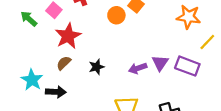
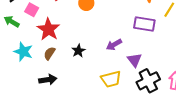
purple triangle: (160, 63) -> (134, 60), moved
purple rectangle: (187, 66) -> (144, 24), moved
cyan star: (32, 80) -> (23, 52), moved

